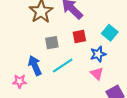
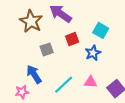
cyan line: (63, 66) -> (64, 85), moved
pink triangle: (97, 74) -> (91, 82), moved, turned -32

